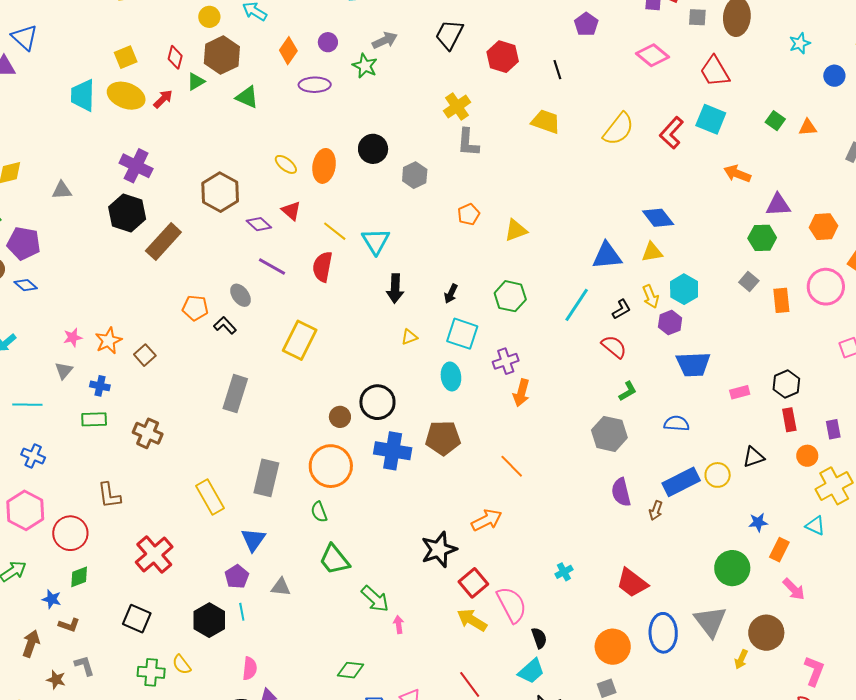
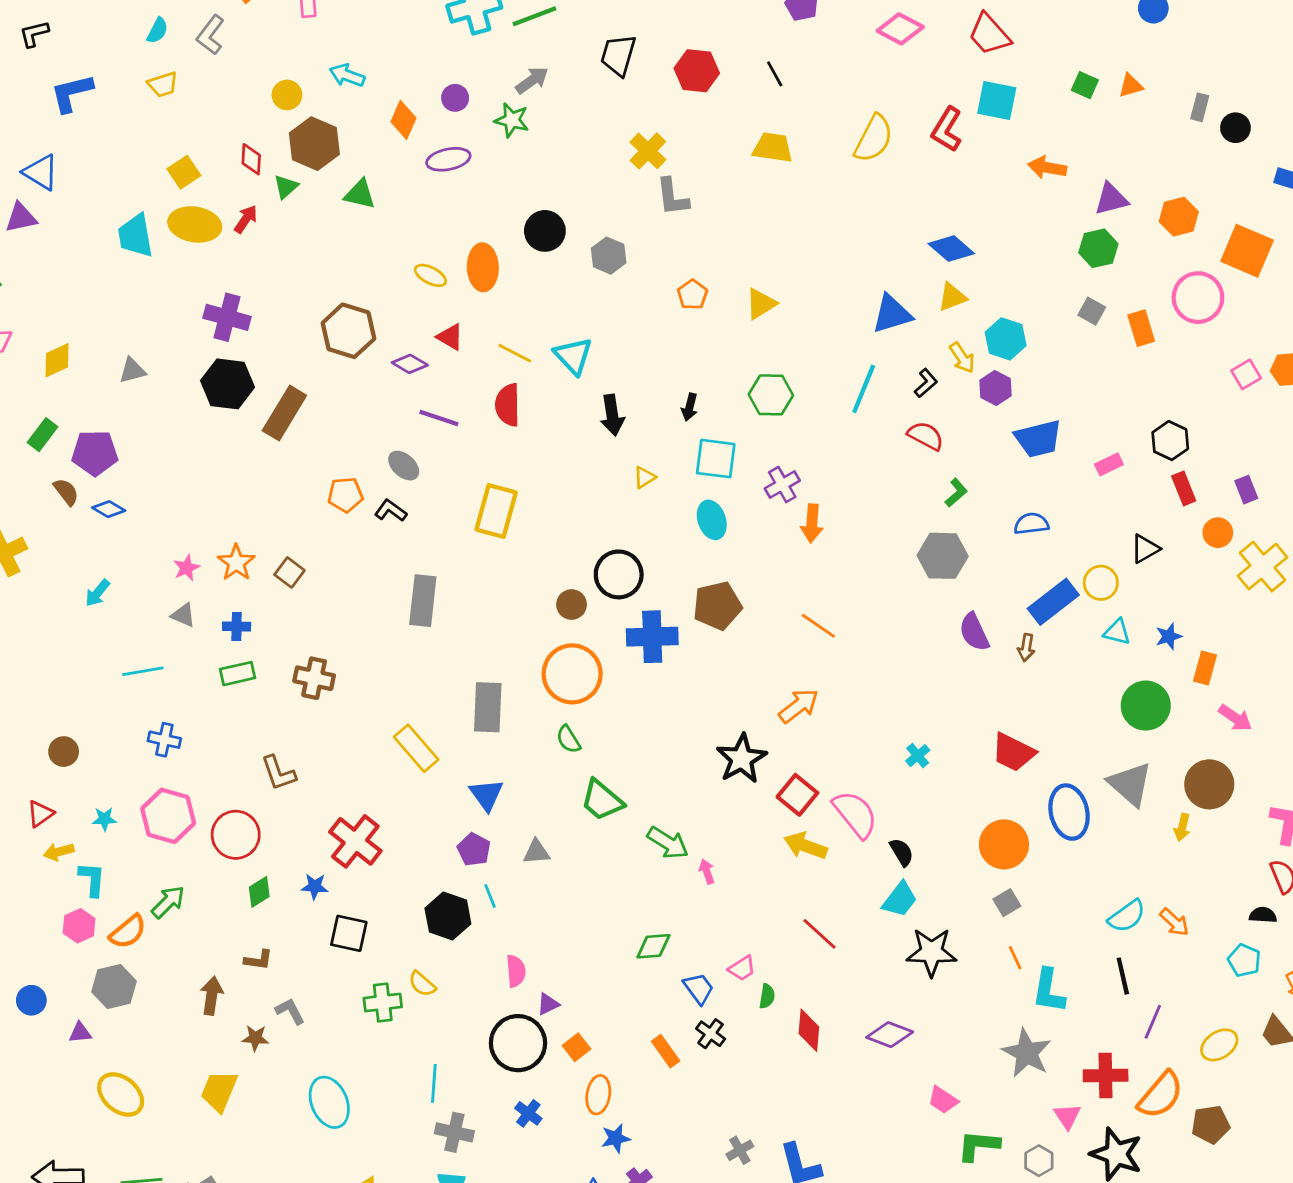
gray triangle: (64, 371) -> (183, 615), turned -36
cyan triangle: (815, 526) -> (1117, 632), moved
blue star: (52, 599) -> (315, 886), moved

